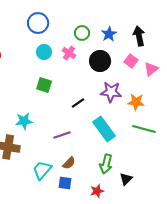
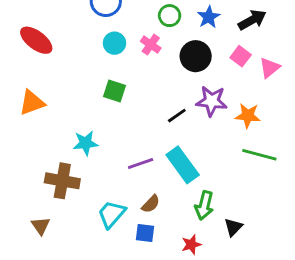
black arrow: (139, 36) -> (252, 20), turned 72
black line: (78, 103) -> (177, 116), moved
cyan rectangle: (104, 129) -> (183, 165), moved

